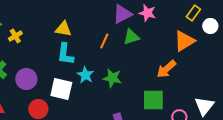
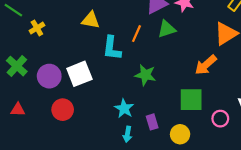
cyan L-shape: (65, 54) -> (112, 48), moved
cyan star: (85, 75) -> (124, 109), moved
white square: (61, 89) -> (79, 74), moved, turned -35

